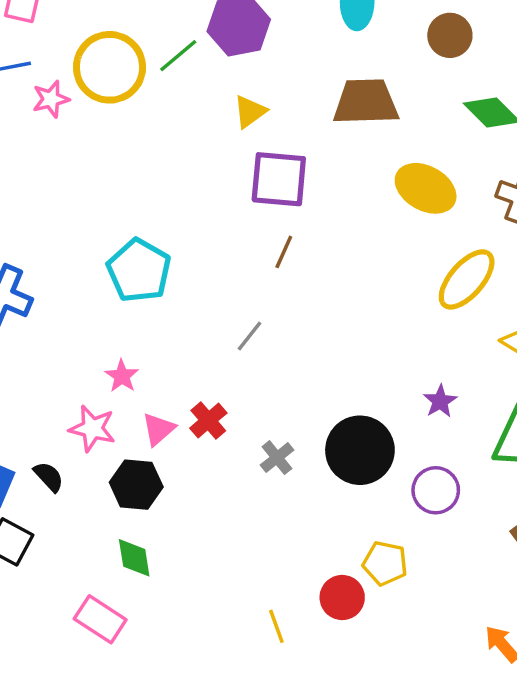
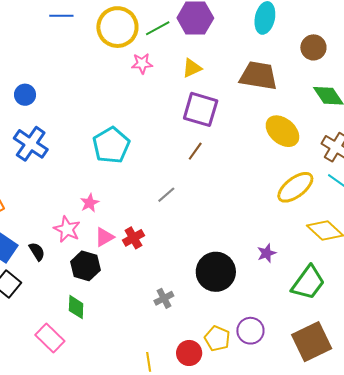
pink star: (51, 99) -> (142, 64), moved
gray cross: (277, 458) -> (164, 298), moved
purple circle: (436, 490) -> (250, 331), moved

